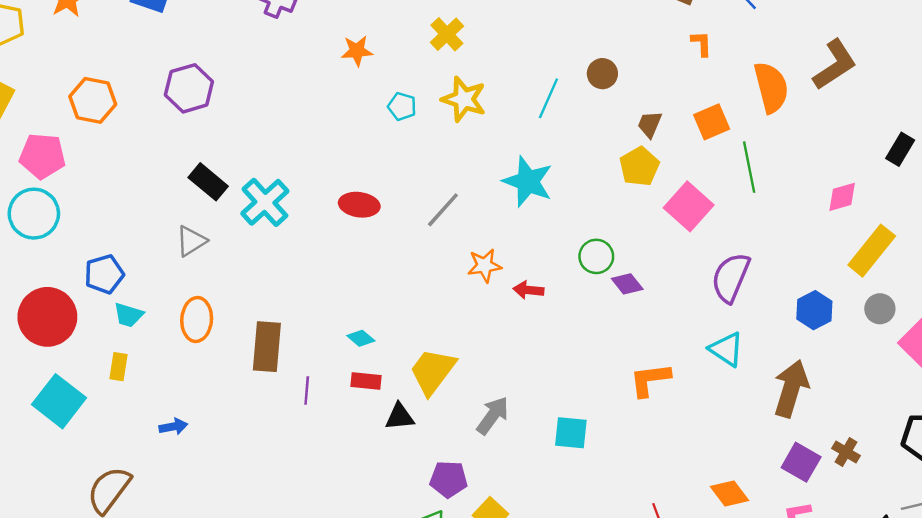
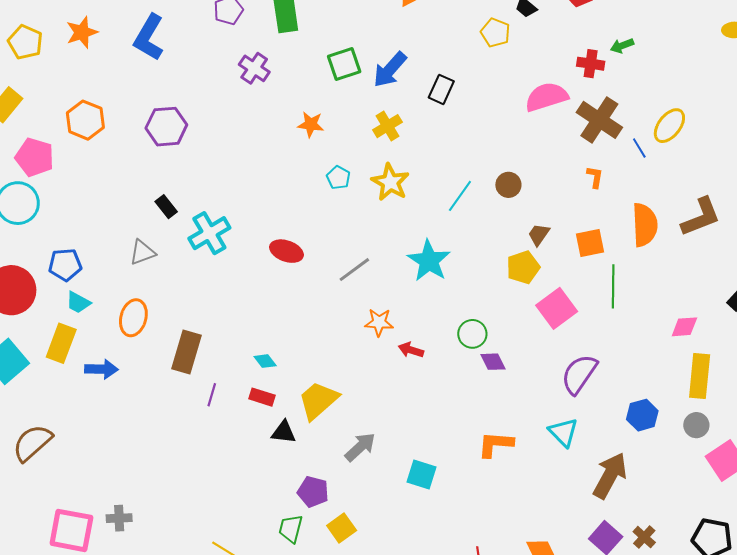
black rectangle: (208, 182) -> (166, 207), size x0.7
yellow rectangle: (872, 251) -> (700, 376), turned -45
yellow rectangle: (118, 367) -> (61, 343), size x1.6
blue arrow: (173, 427) -> (101, 369), moved, size x1.4

